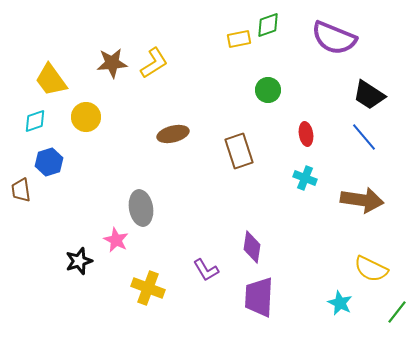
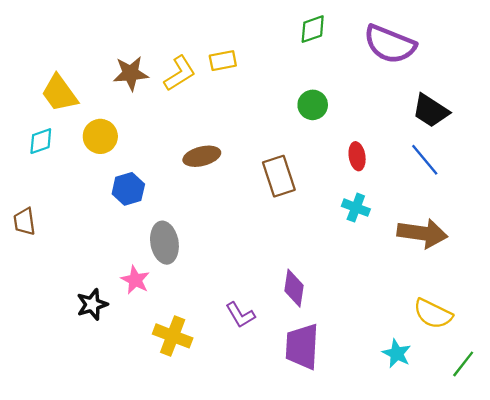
yellow rectangle: (239, 39) -> (223, 61), moved
blue hexagon: (49, 162) -> (128, 189), moved

